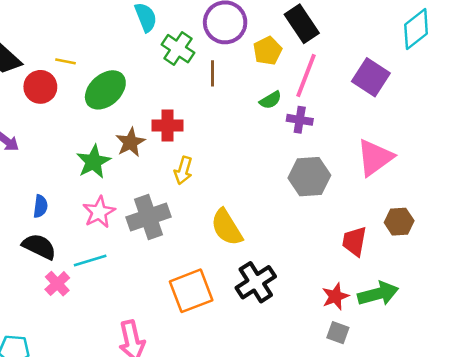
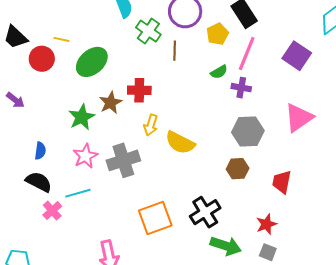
brown hexagon: (399, 222) -> (238, 169), moved
yellow semicircle: (227, 227) -> (180, 143), moved, turned -32
green arrow: (378, 294) -> (226, 246), moved, turned 32

